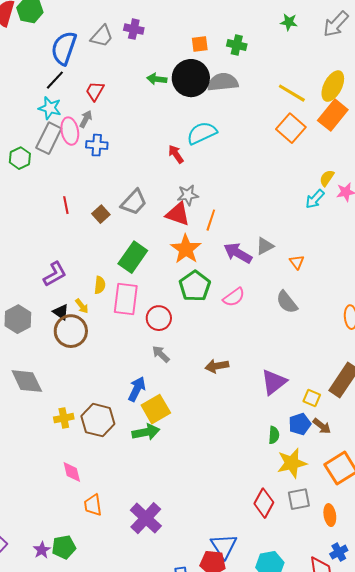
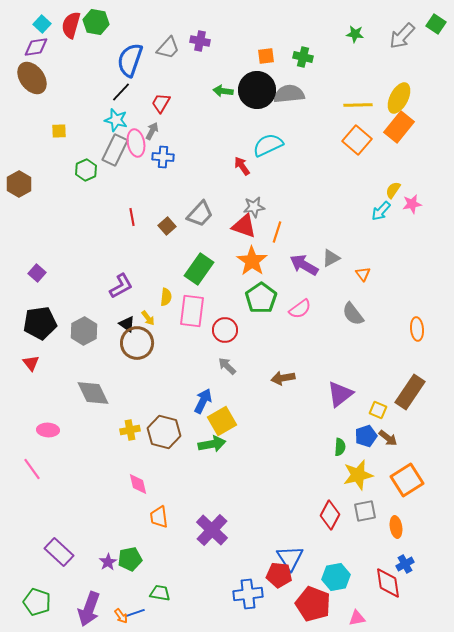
yellow line: (292, 93) -> (358, 105), turned -32

